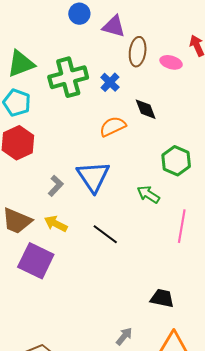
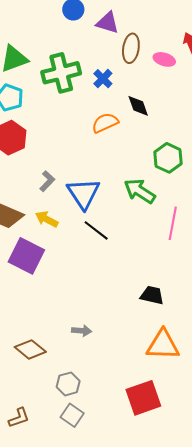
blue triangle: (93, 177) -> (83, 194), moved
green arrow: (148, 194) -> (140, 191), size x1.4
gray arrow: (124, 336) -> (82, 331), moved, turned 54

